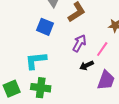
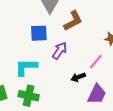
blue square: (45, 27) -> (39, 33), turned -30
purple arrow: (79, 43) -> (60, 51), moved

